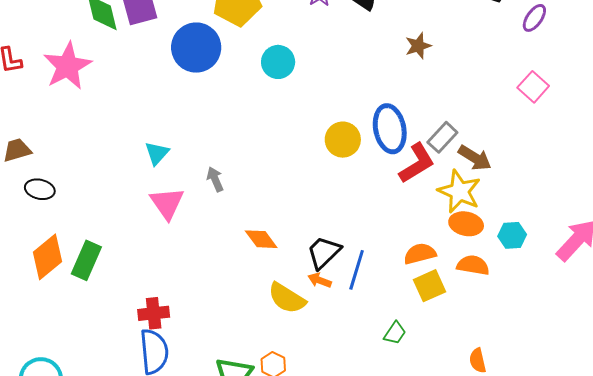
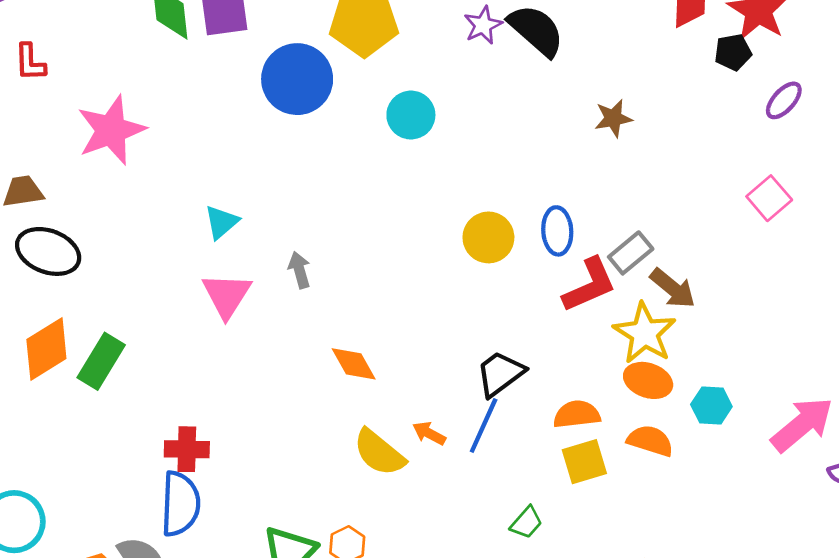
pink star: (67, 66) -> (111, 130), moved
blue ellipse: (390, 129) -> (557, 231), size x0.7
black ellipse: (40, 189) -> (48, 251), size x1.5
black trapezoid: (324, 252) -> (500, 374), moved

